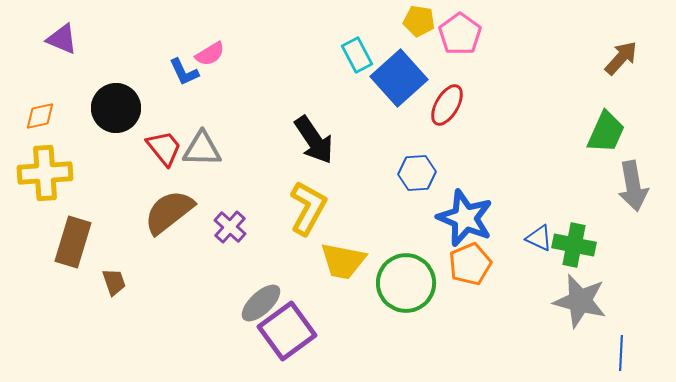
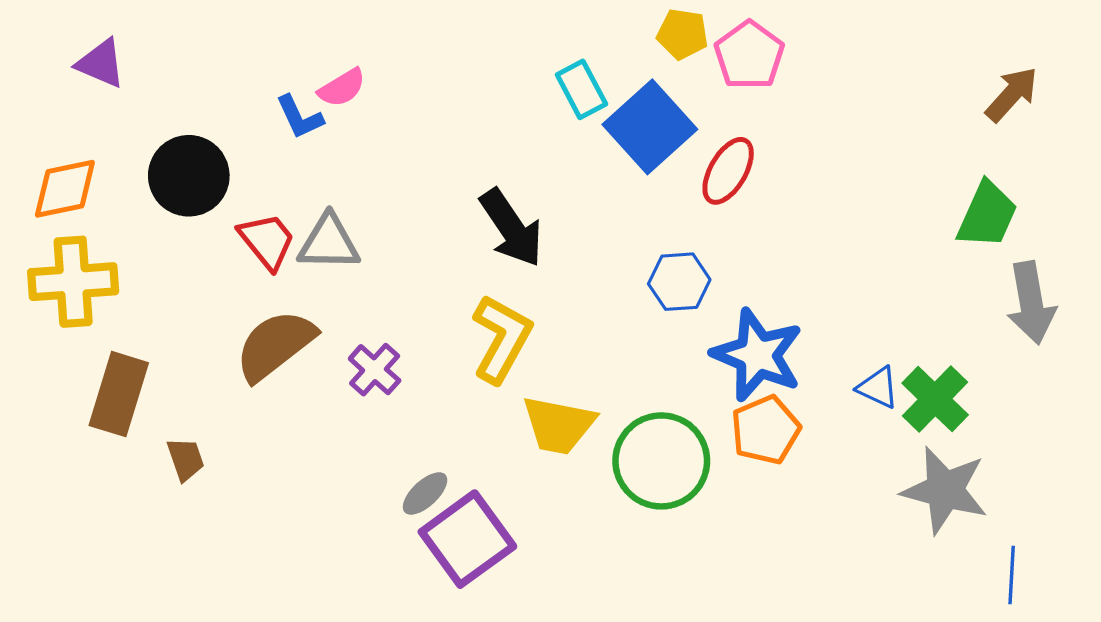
orange diamond: (40, 116) -> (65, 189), size x1.4
green cross: (574, 245) -> (935, 399), turned 33
gray ellipse: (261, 303) -> (425, 493), size x0.7

